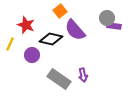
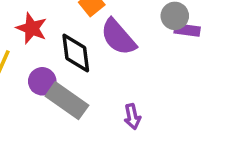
black diamond: (51, 39) -> (76, 53), turned 70
gray rectangle: (59, 79) -> (67, 101), moved

